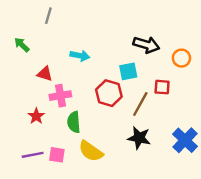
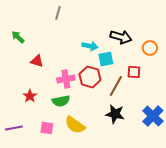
gray line: (48, 16) -> (58, 13), moved
cyan arrow: (80, 56) -> (90, 46), moved
pink cross: (60, 96) -> (66, 79), moved
green semicircle: (74, 122) -> (61, 101), turned -96
purple line: (33, 155) -> (14, 128), moved

